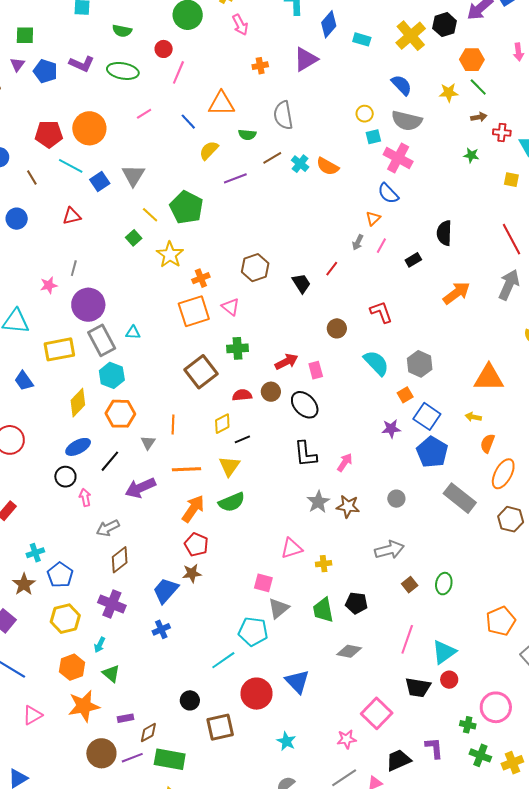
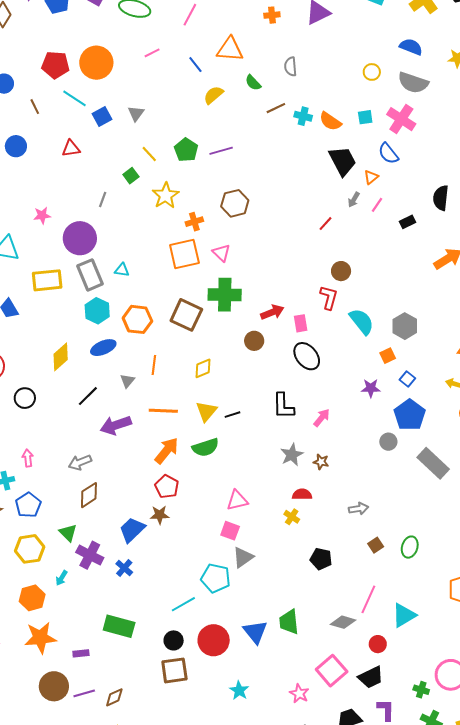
blue semicircle: (401, 85) -> (411, 47), turned -30
gray semicircle: (283, 115) -> (291, 67), size x0.7
green semicircle: (247, 135) -> (253, 83), turned 36
cyan square: (373, 137) -> (365, 117), moved
cyan cross: (300, 164) -> (303, 116), turned -30
gray triangle: (133, 175) -> (136, 113), size x0.7
purple line: (235, 178) -> (221, 151), moved
green pentagon: (186, 207) -> (186, 150), size x0.7
gray line: (74, 268) -> (103, 199), moved
brown hexagon: (255, 268) -> (235, 203), moved
black trapezoid: (301, 283) -> (343, 161), moved, size x1.5
red L-shape: (381, 312) -> (329, 297), moved, turned 30
brown circle: (337, 328) -> (341, 271), moved
green cross: (237, 348) -> (225, 295), size x1.5
brown square: (201, 372) -> (186, 315), turned -32
red semicircle: (242, 395) -> (302, 494), moved
yellow diamond: (78, 403) -> (61, 357), moved
black ellipse: (305, 405) -> (307, 356), moved
orange hexagon: (120, 414) -> (137, 319), moved
blue square: (427, 416) -> (407, 379), size x0.6
black line: (242, 439) -> (232, 415), moved
blue ellipse: (78, 447) -> (103, 348), moved
black circle: (65, 477) -> (25, 398), moved
pink arrow: (85, 497) -> (28, 458), moved
gray circle: (396, 499) -> (388, 442), moved
brown star: (348, 506) -> (321, 462), size x0.7
pink triangle: (292, 548) -> (237, 500), moved
gray arrow: (389, 550) -> (358, 509), size x0.7
yellow cross: (324, 564) -> (292, 517), turned 35
purple cross: (112, 604) -> (90, 555), moved
green trapezoid: (323, 610) -> (289, 622), moved
blue cross: (161, 629) -> (124, 568), turned -30
gray diamond: (349, 651) -> (343, 622), moved
green triangle: (111, 674) -> (68, 533), moved
red circle: (449, 680) -> (378, 644), moved
black trapezoid: (418, 687) -> (371, 677), moved, turned -40
black circle: (190, 700) -> (174, 640), moved
brown diamond: (148, 733) -> (114, 697), moved
pink star: (347, 739) -> (299, 694), turned 30
green rectangle: (170, 759) -> (119, 626), moved

